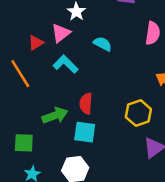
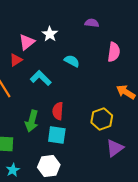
pink triangle: (61, 33) -> (27, 42), moved
green arrow: (55, 115) -> (32, 121), turned 125

